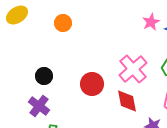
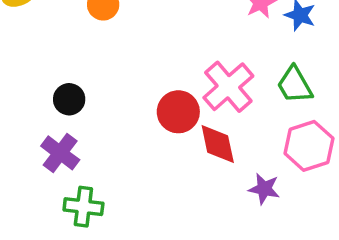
red circle: (92, 84) -> (178, 112), moved

